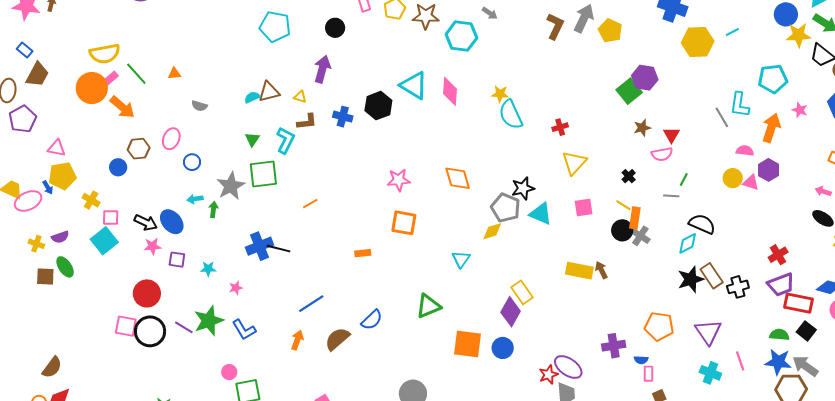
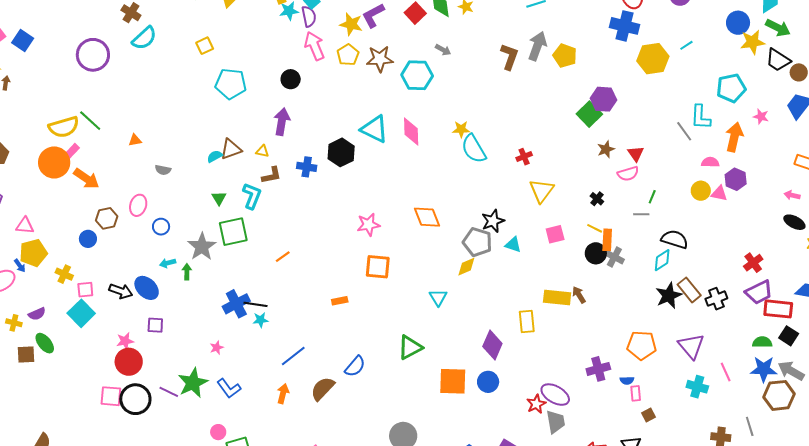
green line: (136, 74) -> (90, 121), moved
cyan triangle: (541, 214) -> (513, 245), size x0.7
pink star: (152, 246) -> (125, 341), moved
cyan star: (208, 269) -> (260, 320), moved
yellow rectangle: (522, 292) -> (527, 322), moved, turned 35

